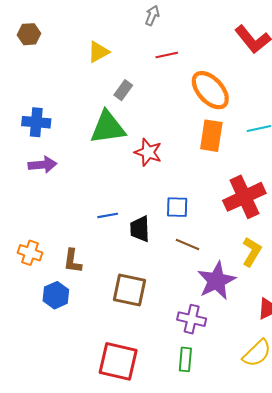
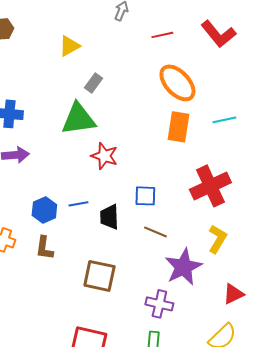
red line: (167, 55) -> (162, 35), moved
red star: (148, 152) -> (104, 156), moved
blue hexagon: (56, 295) -> (44, 210), moved

